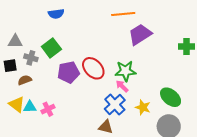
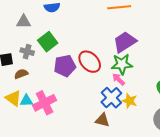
purple trapezoid: (140, 34) -> (125, 42), moved
gray triangle: (15, 41) -> (24, 22), moved
yellow star: (143, 107) -> (130, 101), moved
pink cross: (48, 109) -> (45, 103), size x1.6

